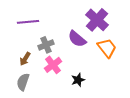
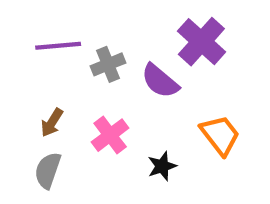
gray cross: (46, 45) -> (108, 64), moved
orange trapezoid: (107, 48) -> (220, 135), moved

